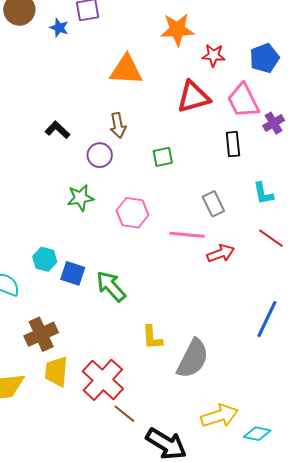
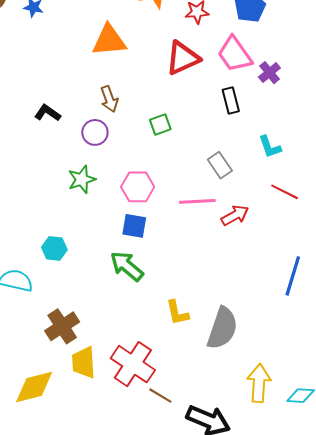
blue square: (73, 273) -> (134, 226), moved
yellow arrow: (219, 416) -> (259, 383), turned -60

